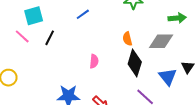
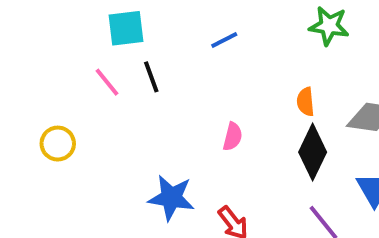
pink line: (22, 36) -> (107, 82), moved
black line: (50, 38) -> (151, 77), turned -56

